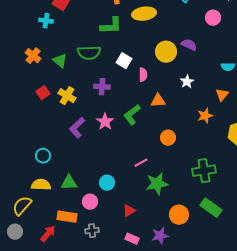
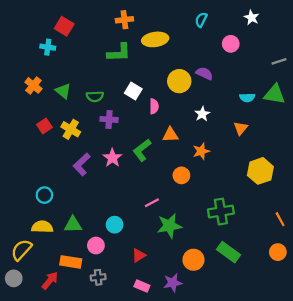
green semicircle: (89, 53) -> (95, 96), moved, size x0.7
orange star: (205, 116) -> (201, 151), moved

